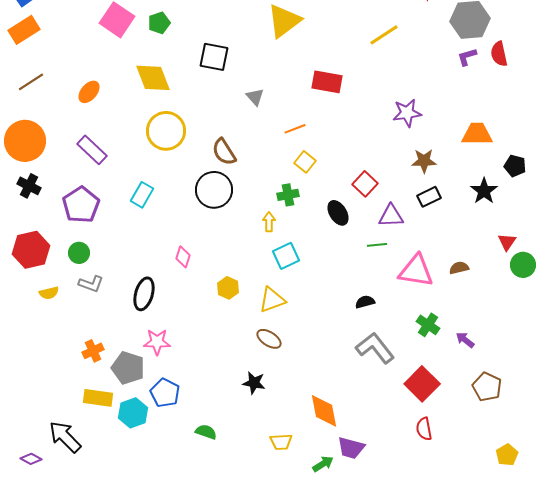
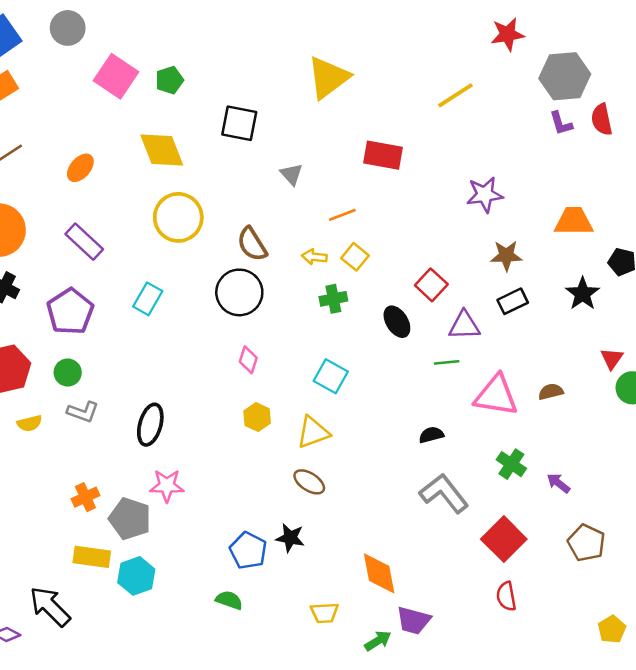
purple L-shape: (467, 57) -> (561, 123), turned -90
yellow arrow: (269, 222) -> (314, 257), moved, turned -84
cyan square: (286, 256) -> (331, 376), turned -36
pink diamond: (183, 257) -> (248, 360), moved
blue pentagon: (165, 393) -> (248, 551), moved

